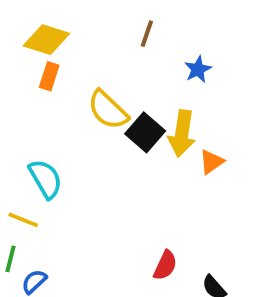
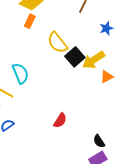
yellow arrow: (182, 133) -> (94, 60), turned 40
red semicircle: (165, 265) -> (60, 120), moved

